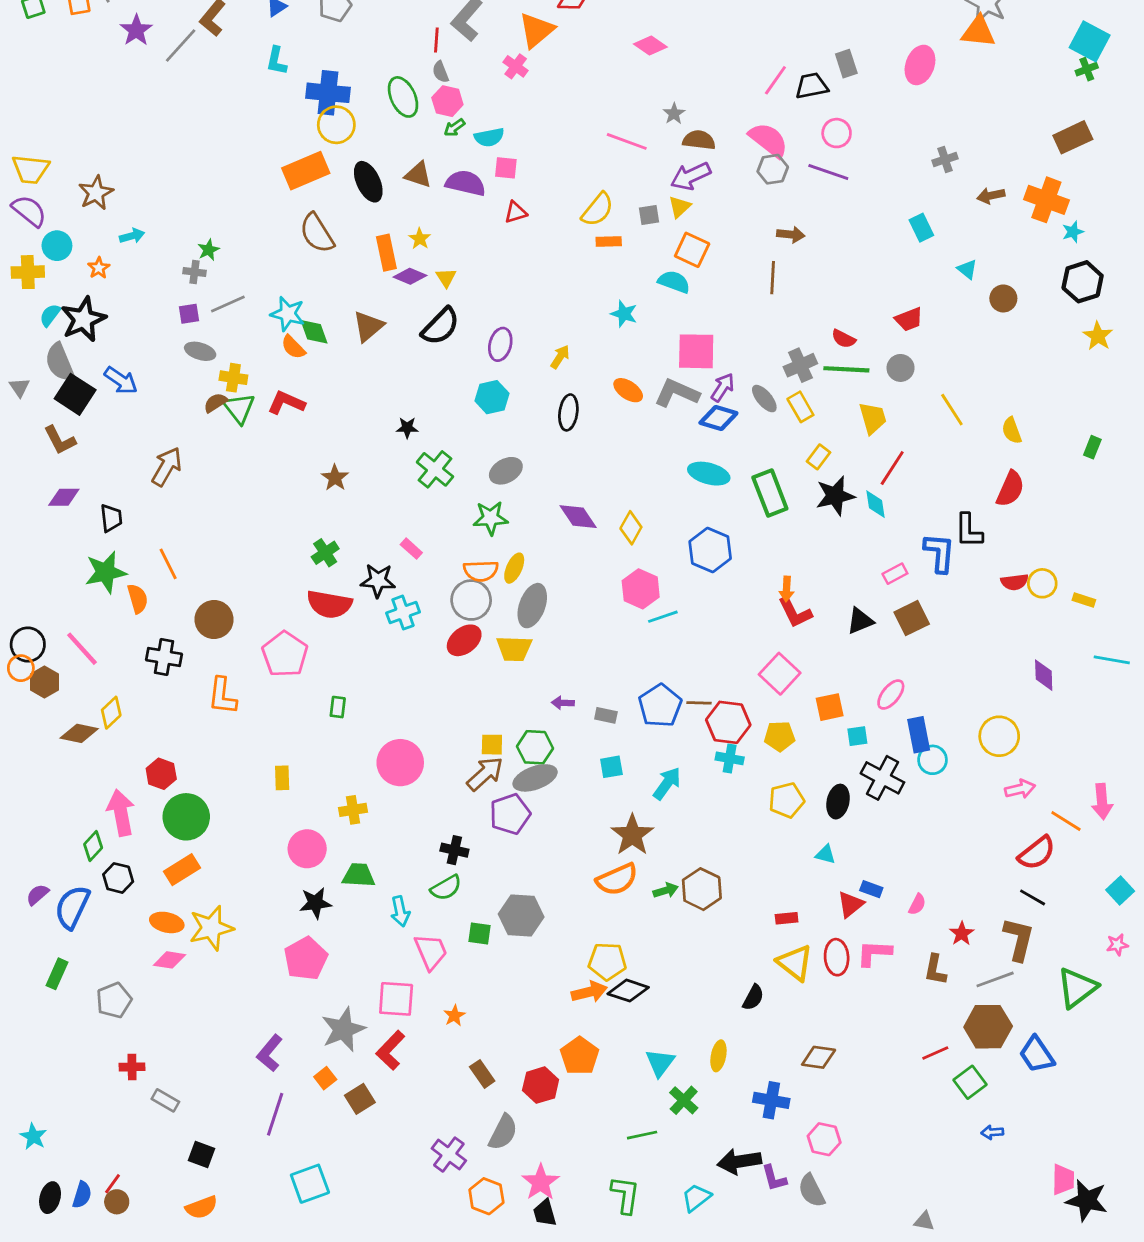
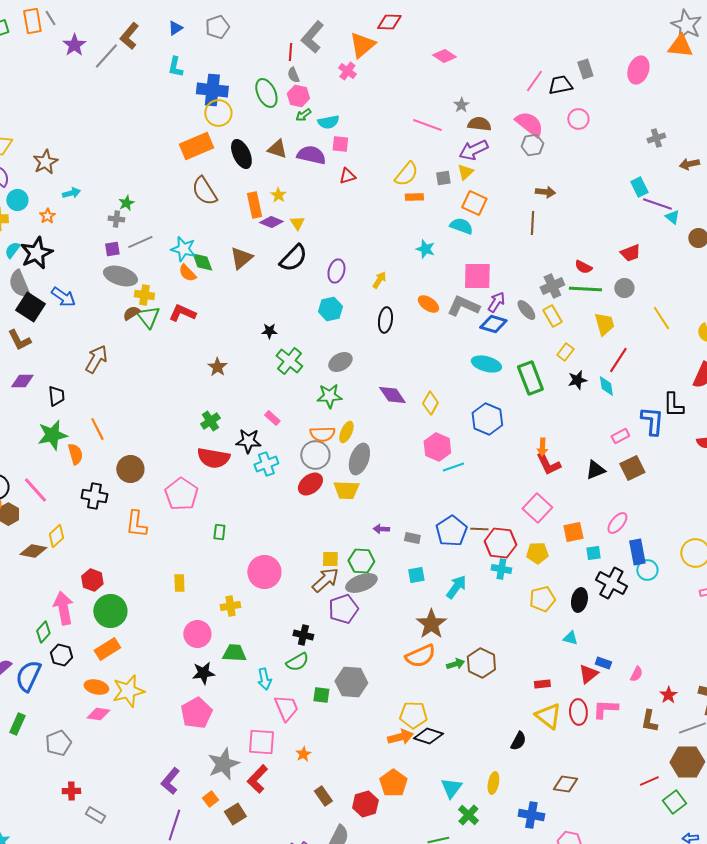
purple line: (828, 172) -> (657, 204), moved
gray ellipse: (200, 351) -> (120, 276), size x1.5
black star: (835, 496) -> (577, 380), size x0.7

